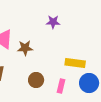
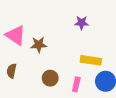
purple star: (53, 22) -> (81, 23), moved

